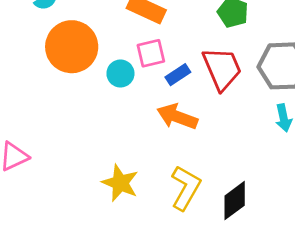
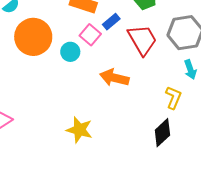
pink square: (151, 53) -> (90, 35), turned -30
blue rectangle: (178, 75) -> (111, 22), moved
yellow L-shape: (186, 188) -> (173, 98), moved, size x0.7

